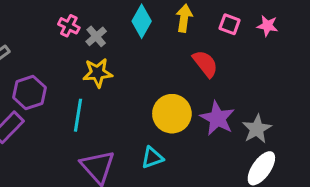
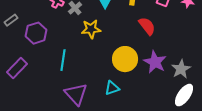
yellow star: (98, 73) -> (91, 29), moved
purple hexagon: (29, 92) -> (36, 33), moved

